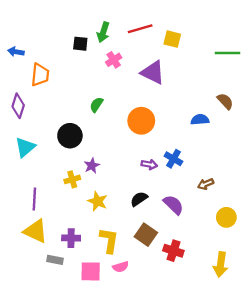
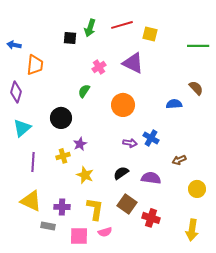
pink cross: (114, 60) -> (99, 67), moved
purple line: (34, 199) -> (33, 162), moved
purple semicircle: (173, 205) -> (151, 178), turned -36

